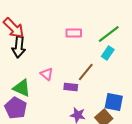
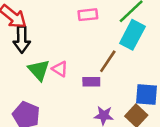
cyan rectangle: (108, 53) -> (132, 35), size x1.6
green triangle: (22, 88) -> (39, 70), moved, turned 30

